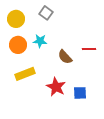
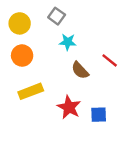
cyan star: (40, 41) -> (68, 42), moved
red line: (89, 49) -> (110, 60), turned 40

